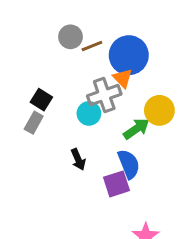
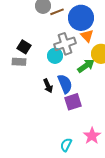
orange triangle: (123, 78) -> (87, 36), moved
gray rectangle: (34, 123) -> (19, 62), turned 64
blue semicircle: (129, 164) -> (65, 84), moved

